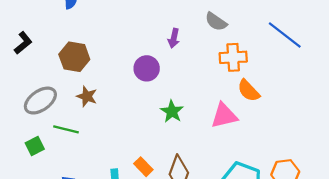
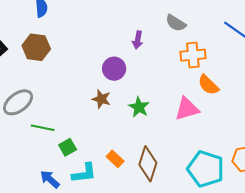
brown hexagon: (74, 57) -> (36, 47), moved
brown star: (87, 96) -> (101, 99), moved
green square: (35, 146) -> (68, 147), moved

